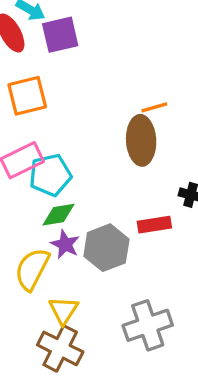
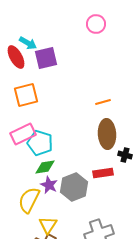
brown ellipse: (141, 140) -> (107, 134), moved
cyan pentagon: (50, 175) -> (40, 143), turned 30

